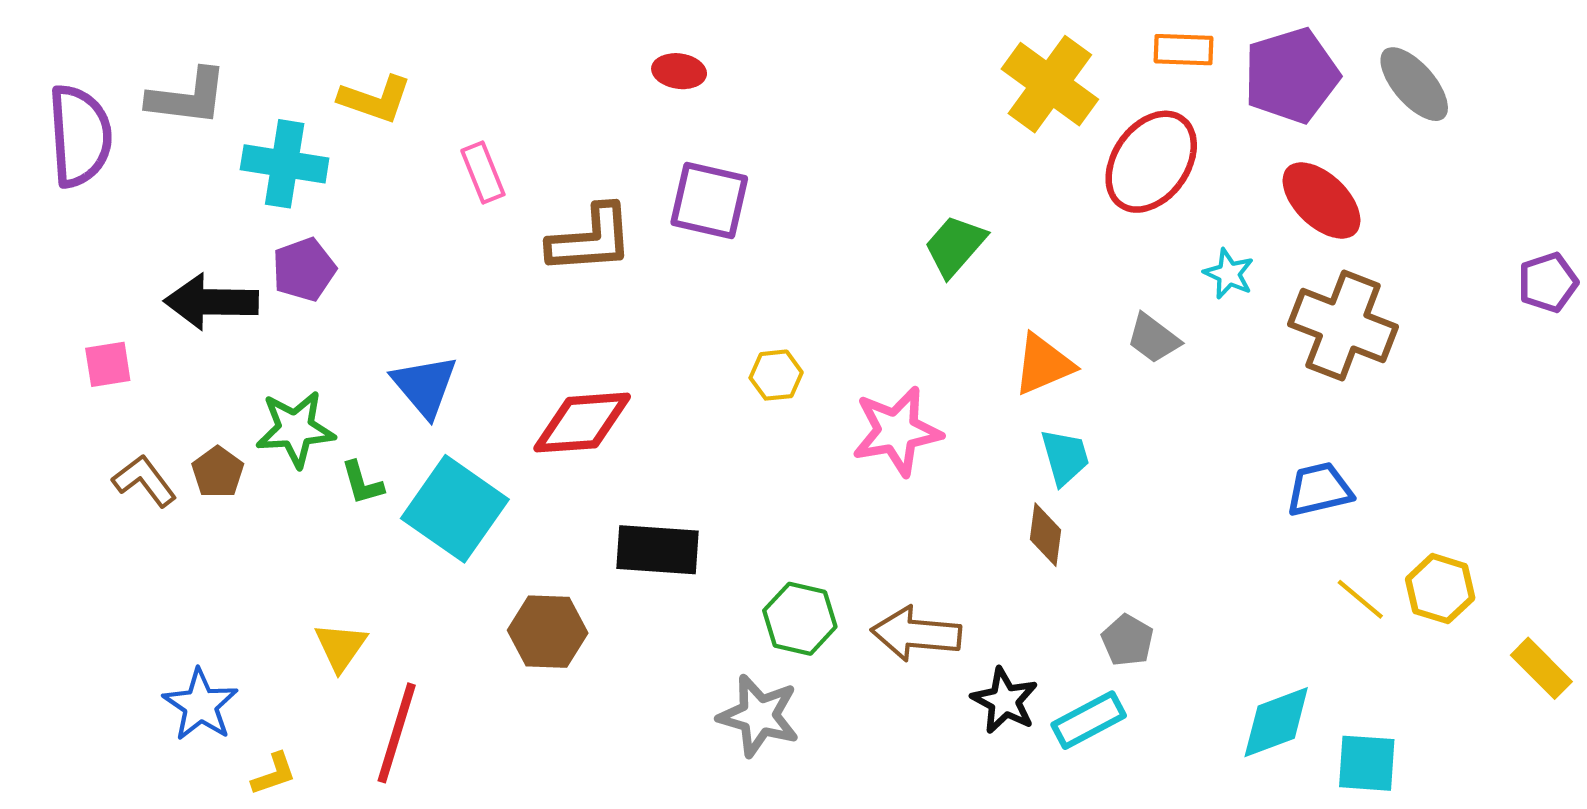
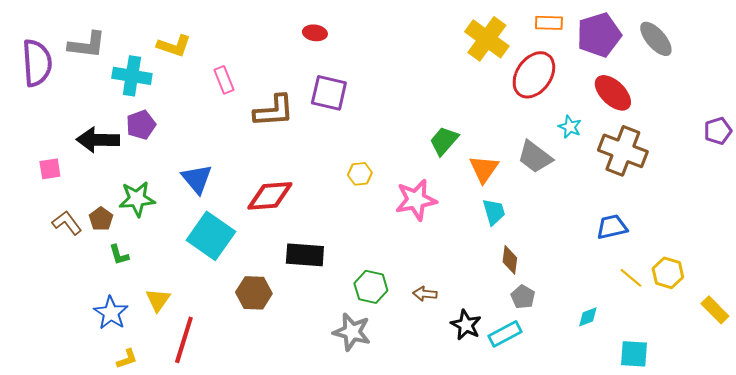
green trapezoid: (955, 246) -> (444, 141), moved
gray trapezoid: (1153, 338) -> (535, 157), size x1.4
orange triangle: (1043, 364) -> (484, 169), turned -32
green L-shape: (362, 483) -> (119, 255), moved
brown diamond: (1046, 535) -> (510, 260), moved
brown arrow: (916, 634) -> (425, 294), size x0.6
blue star: (200, 705) -> (111, 313), moved
cyan diamond: (1276, 722) -> (588, 317), moved, size x0.6

